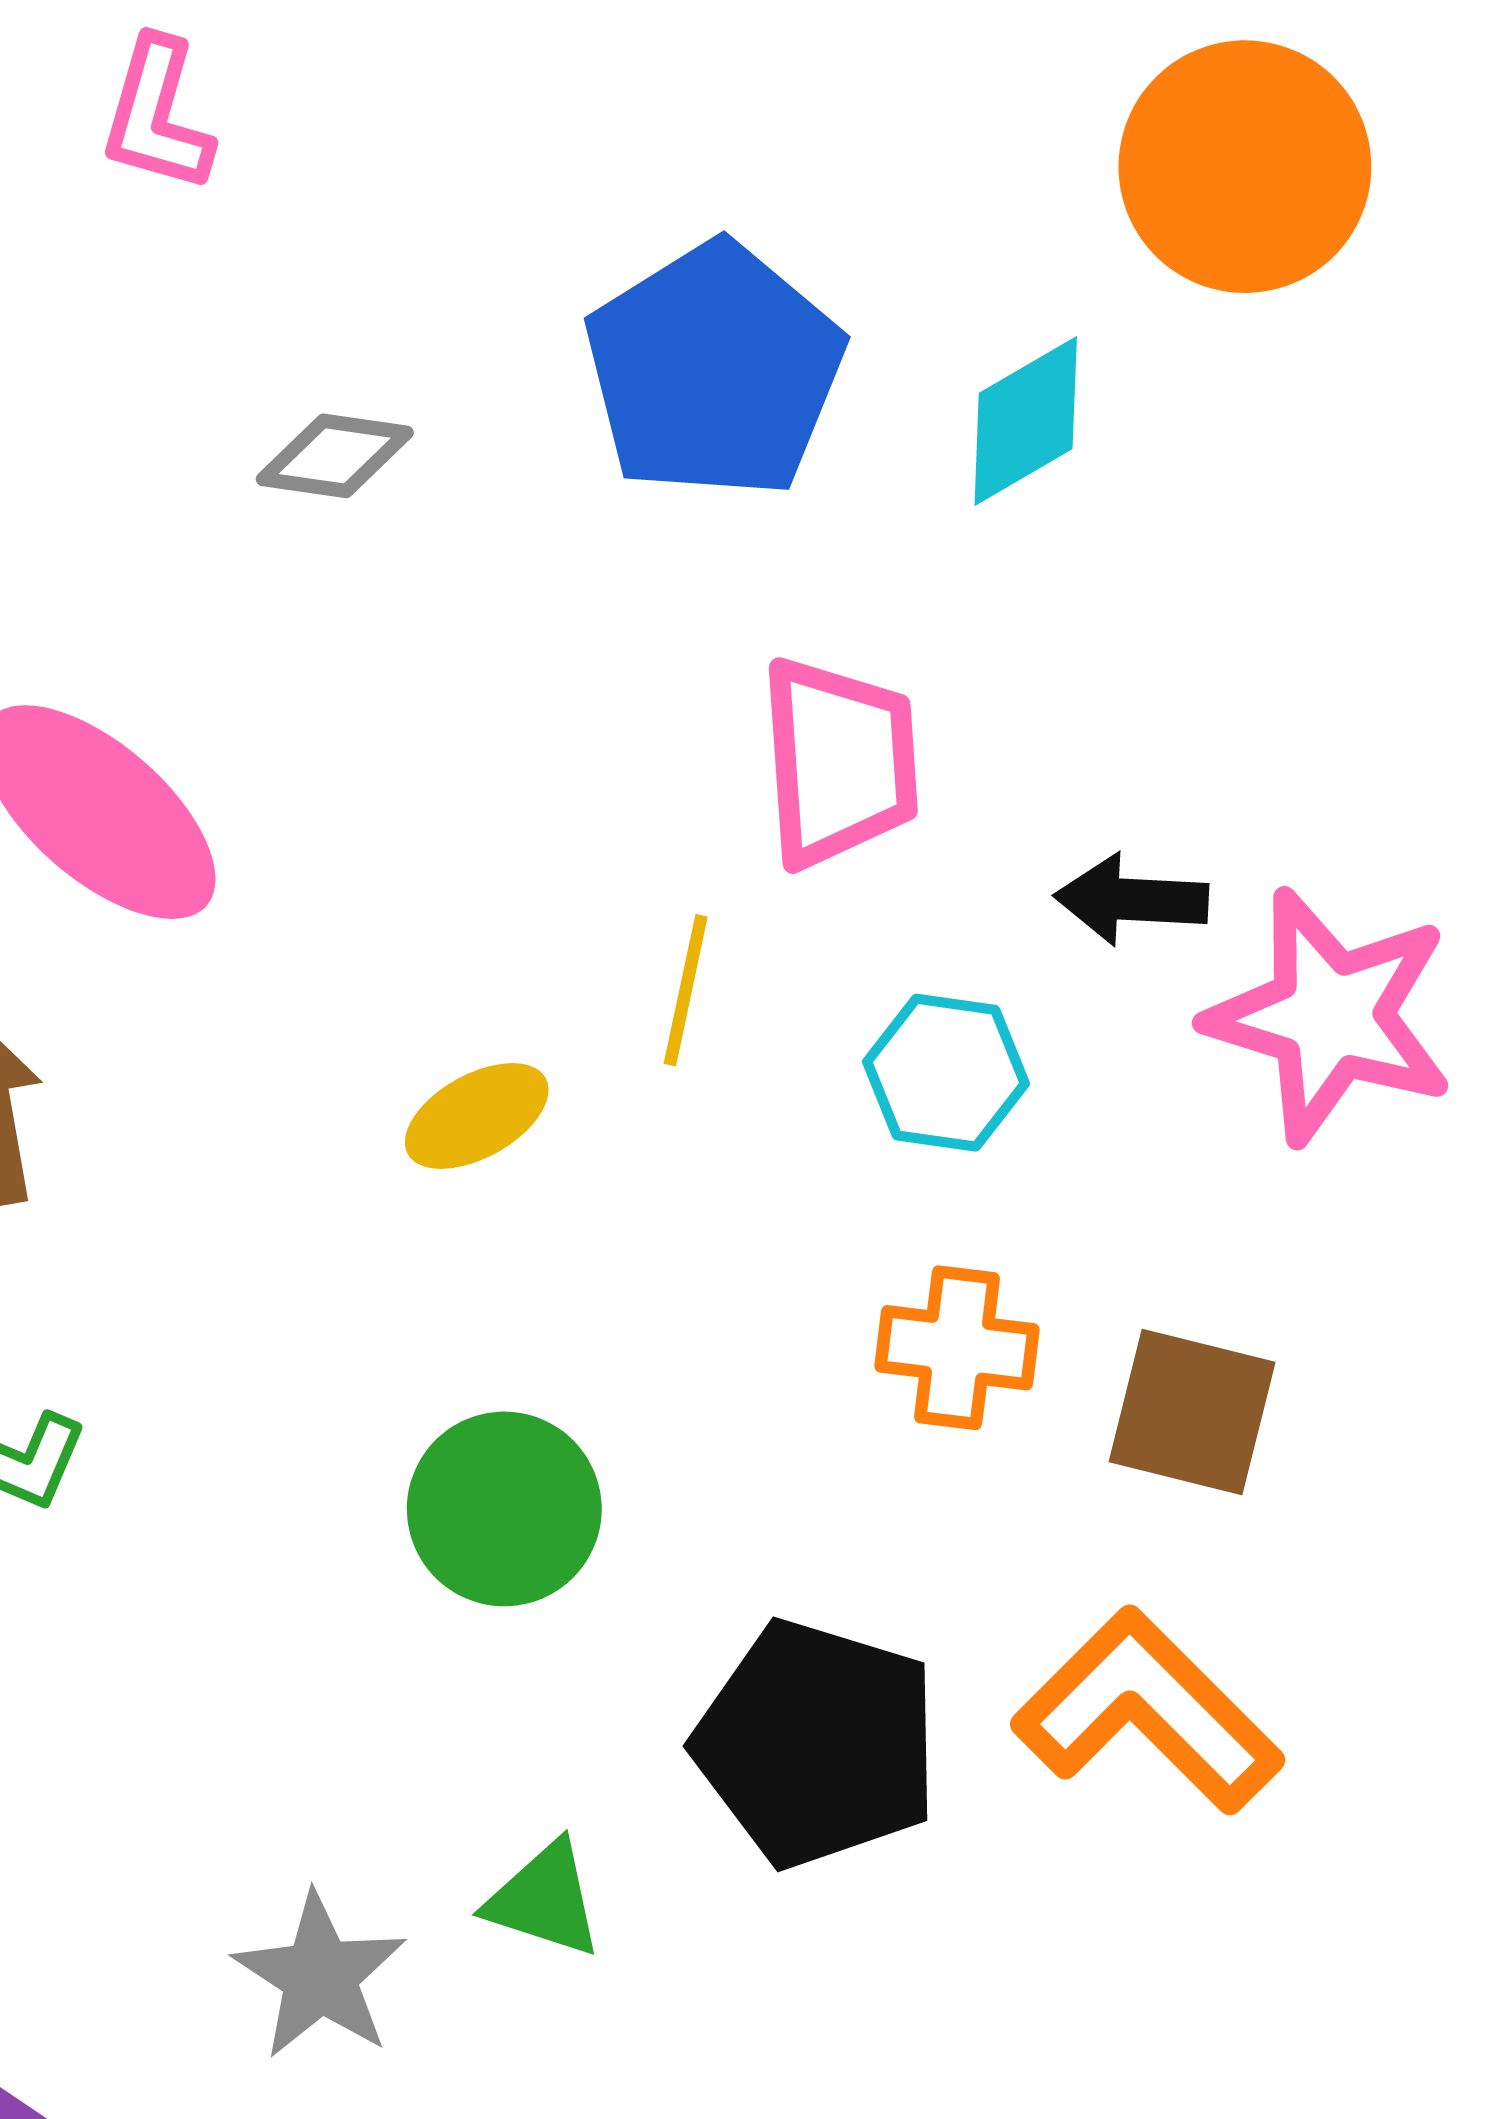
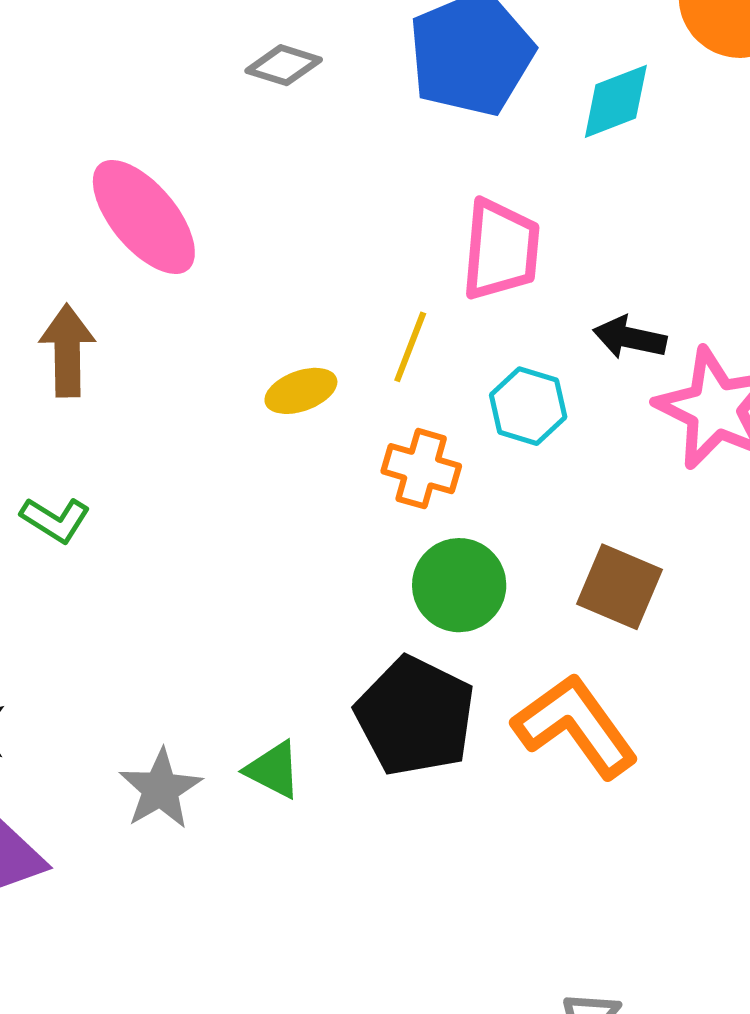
orange cross: (957, 1348) -> (421, 469), moved
green circle: (504, 1509) -> (459, 585), moved

